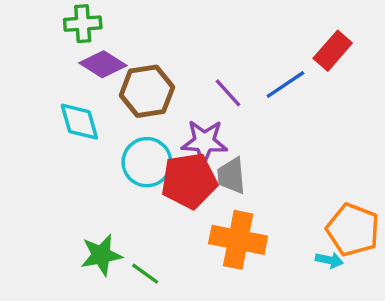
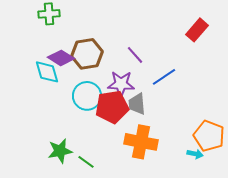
purple diamond: (103, 64) -> (61, 58), moved
blue line: (285, 84) -> (164, 77), moved

